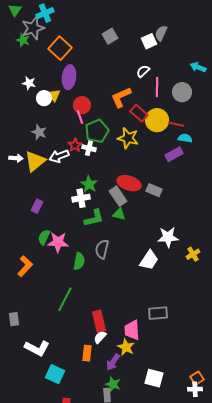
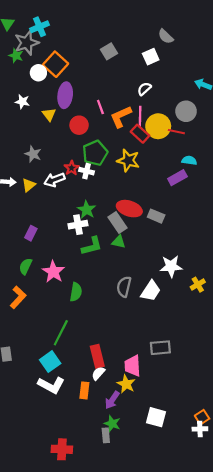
gray semicircle: (161, 33) -> (166, 36), moved, turned -70
pink line: (157, 87) -> (140, 117), moved
white circle: (44, 98) -> (38, 73), moved
pink line: (80, 117) -> (100, 107), moved
yellow circle: (157, 120) -> (158, 126), moved
red line: (176, 124) -> (176, 132), moved
yellow triangle: (35, 161) -> (29, 185), size x0.6
green semicircle: (44, 237) -> (26, 266), moved
pink star: (58, 242) -> (53, 272), turned 30
gray semicircle: (102, 249) -> (124, 287), moved
white L-shape: (37, 348) -> (51, 385), moved
cyan square: (55, 374) -> (50, 362), moved, turned 30

